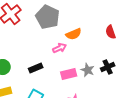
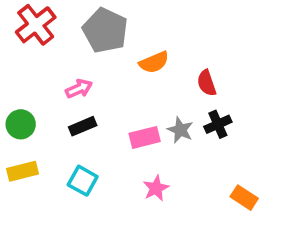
red semicircle: (111, 32) -> (207, 83), moved
pink arrow: (60, 48) -> (79, 89), moved

